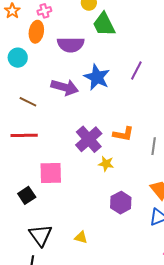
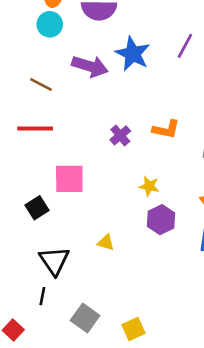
cyan circle: (18, 58) -> (50, 24), moved
purple cross: (89, 139) -> (120, 135), size x0.6
yellow star: (106, 164) -> (149, 186), moved
yellow triangle: (81, 237) -> (106, 242), moved

